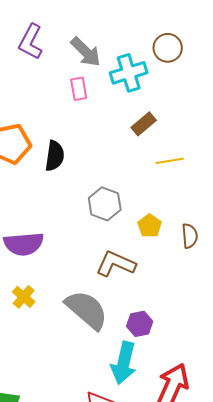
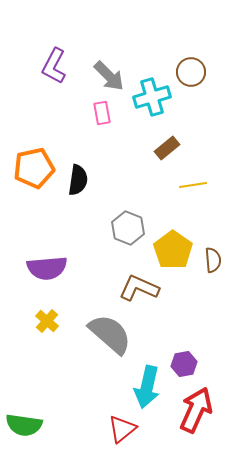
yellow pentagon: (150, 226) -> (173, 250), size x1.6
purple hexagon: (140, 324) -> (184, 364), moved

